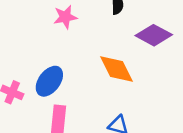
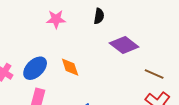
orange diamond: (117, 69) -> (70, 67), moved, size x0.7

